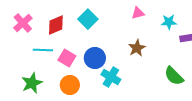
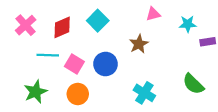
brown star: (137, 48) -> (139, 44), moved
cyan cross: (111, 77) -> (144, 93), moved

